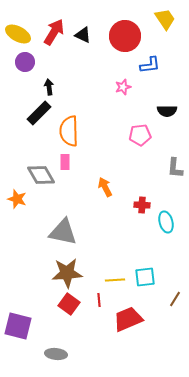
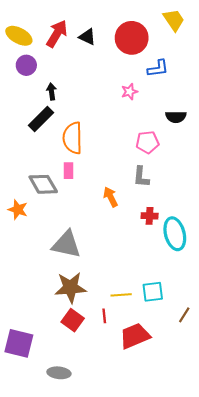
gray L-shape: (175, 168) -> (141, 177), moved
cyan ellipse: (166, 222) -> (175, 234), size x1.4

